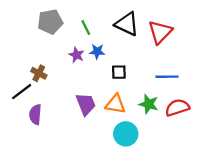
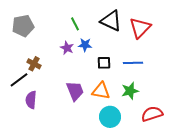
gray pentagon: (50, 22) -> (23, 26), moved
blue line: (167, 77) -> (133, 63), moved
green star: (149, 104) -> (130, 91), turned -30
red semicircle: (177, 108) -> (152, 114), moved

